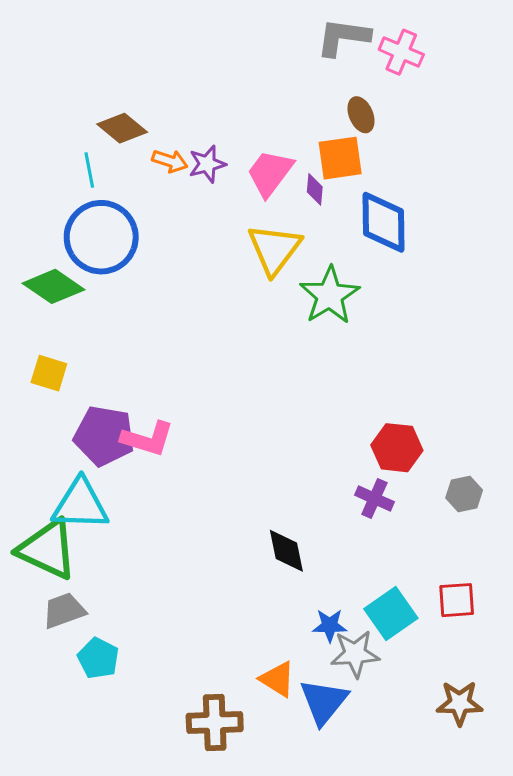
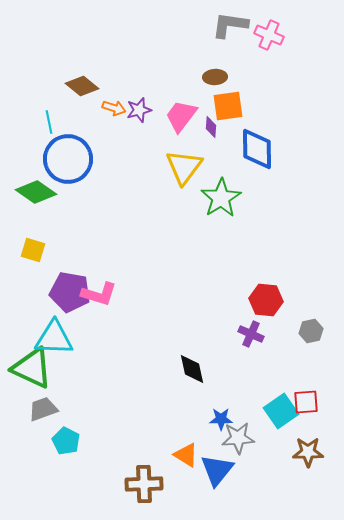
brown ellipse: (361, 115) -> (215, 77), moved, turned -70
cyan line: (89, 170) -> (49, 122), moved
cyan square: (391, 613) -> (281, 411), moved
brown star: (460, 703) -> (308, 452), moved

